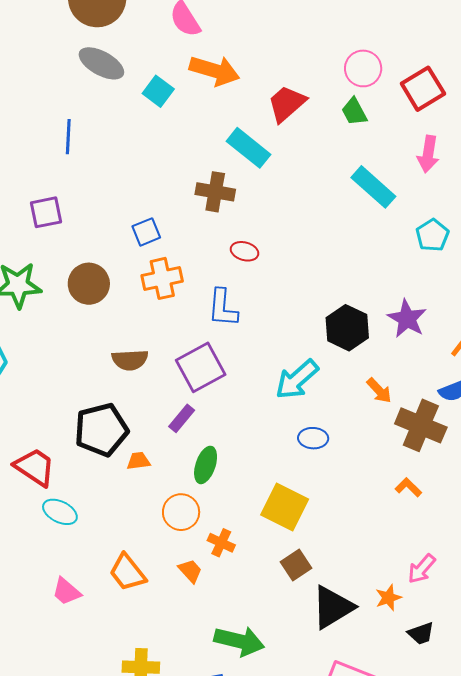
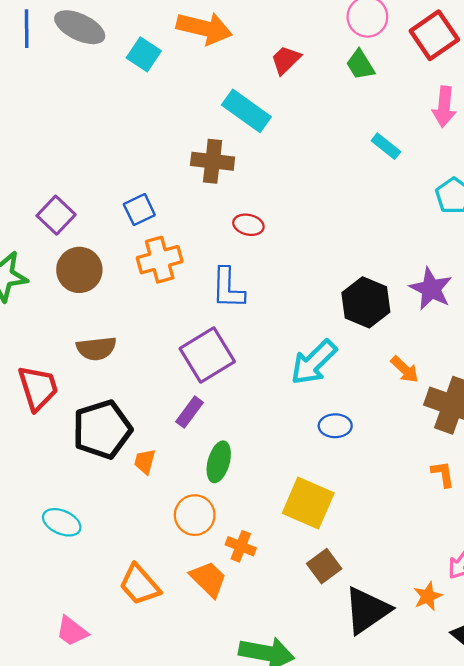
red trapezoid: (287, 104) -> (286, 60), size x0.7
blue line: (68, 137) -> (27, 29), moved
cyan rectangle: (373, 187) -> (386, 146), size x0.6
purple square: (46, 212) -> (56, 215), moved, turned -32
brown semicircle: (130, 360) -> (96, 348), moved
orange trapezoid: (138, 461) -> (145, 462), turned -65
red trapezoid: (35, 467) -> (38, 388), moved, turned 42
orange L-shape: (408, 487) -> (443, 474), turned 40
orange trapezoid: (190, 571) -> (208, 579), size x1.4
pink trapezoid: (66, 591) -> (72, 631), moved

